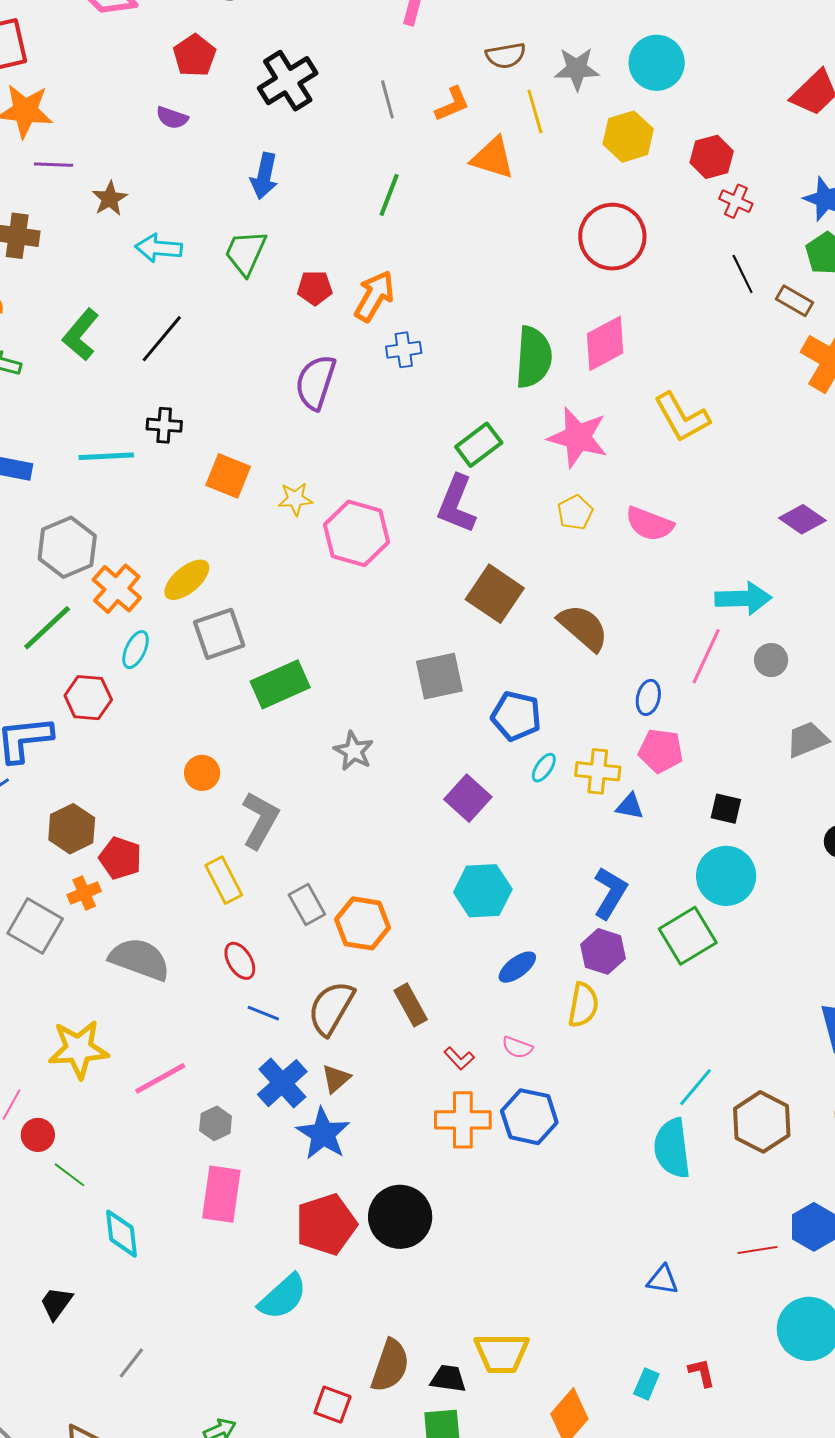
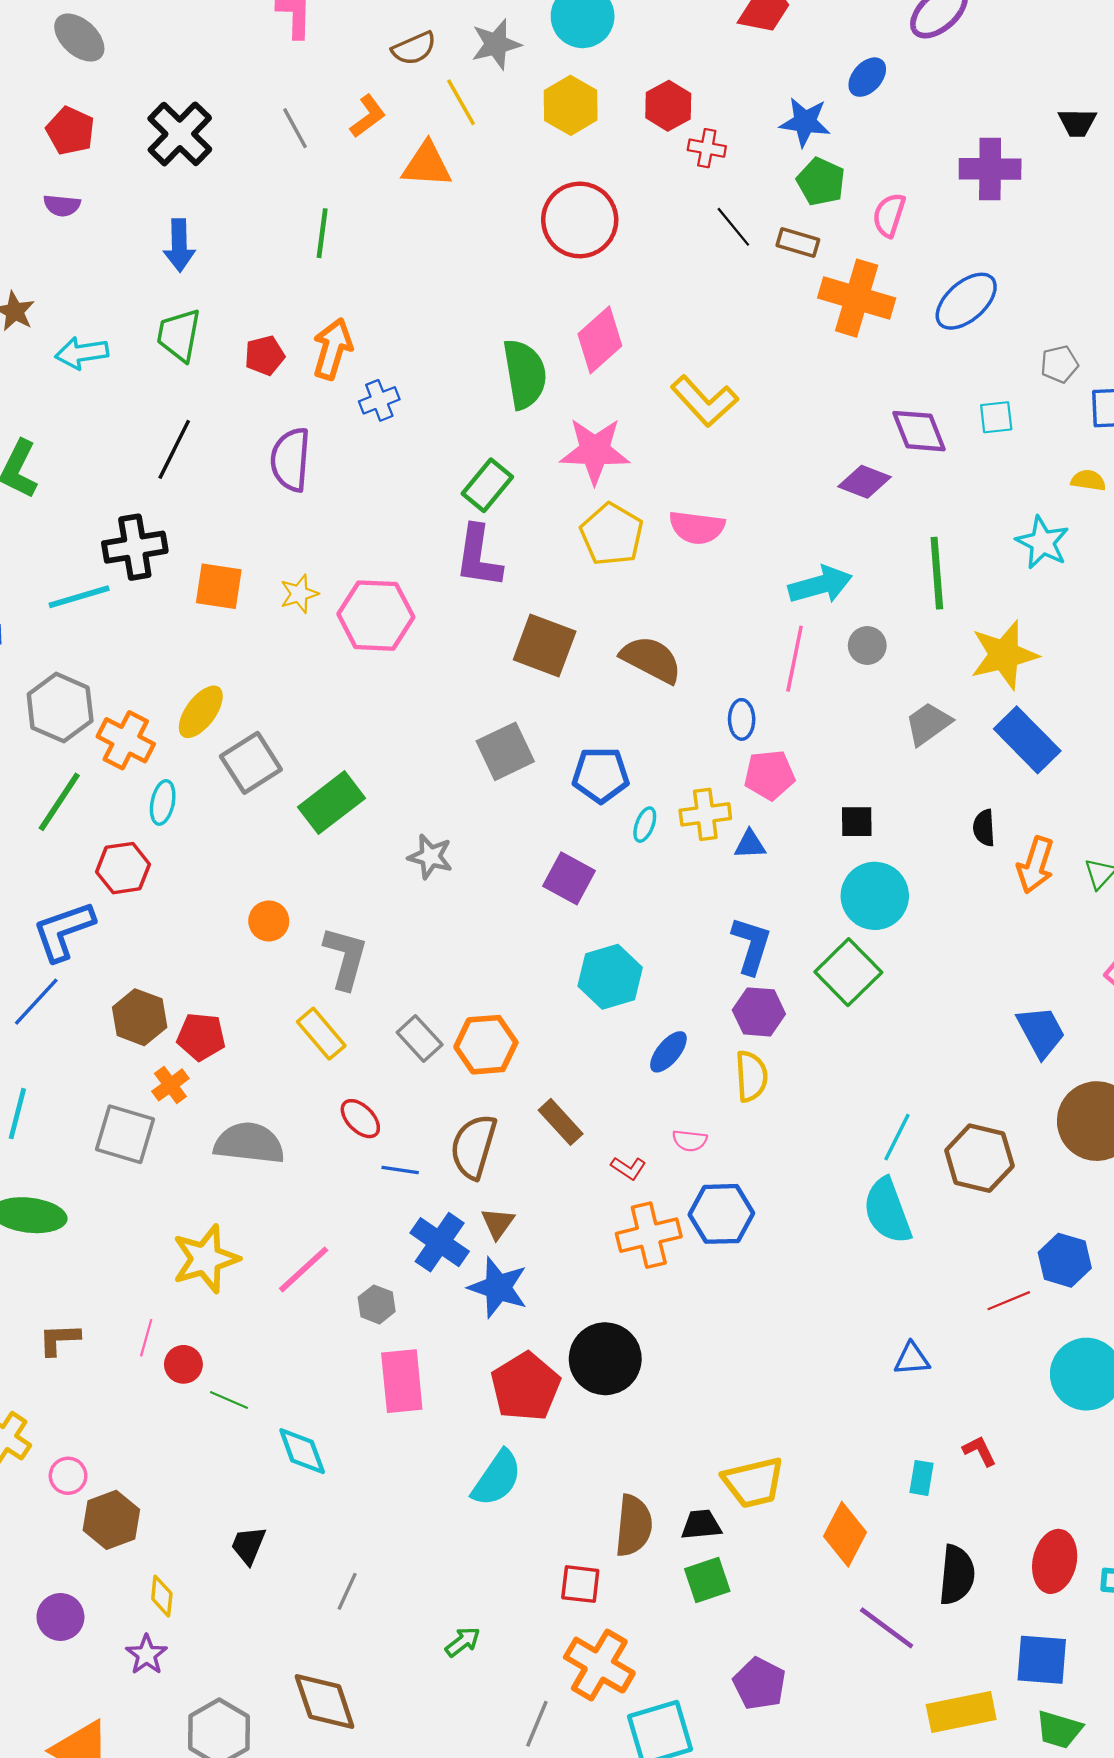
black line: (162, 339) -> (174, 449), moved
black cross: (164, 425) -> (135, 547), size x1.6
yellow pentagon: (575, 512) -> (612, 534), size x1.6

